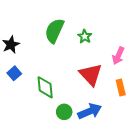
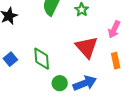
blue square: (14, 73) -> (10, 59), moved

